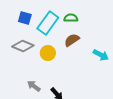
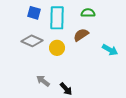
green semicircle: (71, 18) -> (88, 13), moved
cyan rectangle: (48, 23) -> (57, 18), turned -35

